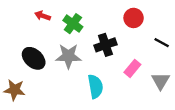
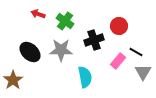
red circle: (134, 18) -> (119, 26), moved
black line: (162, 43) -> (136, 52), moved
brown star: (15, 90) -> (13, 80), turned 30

